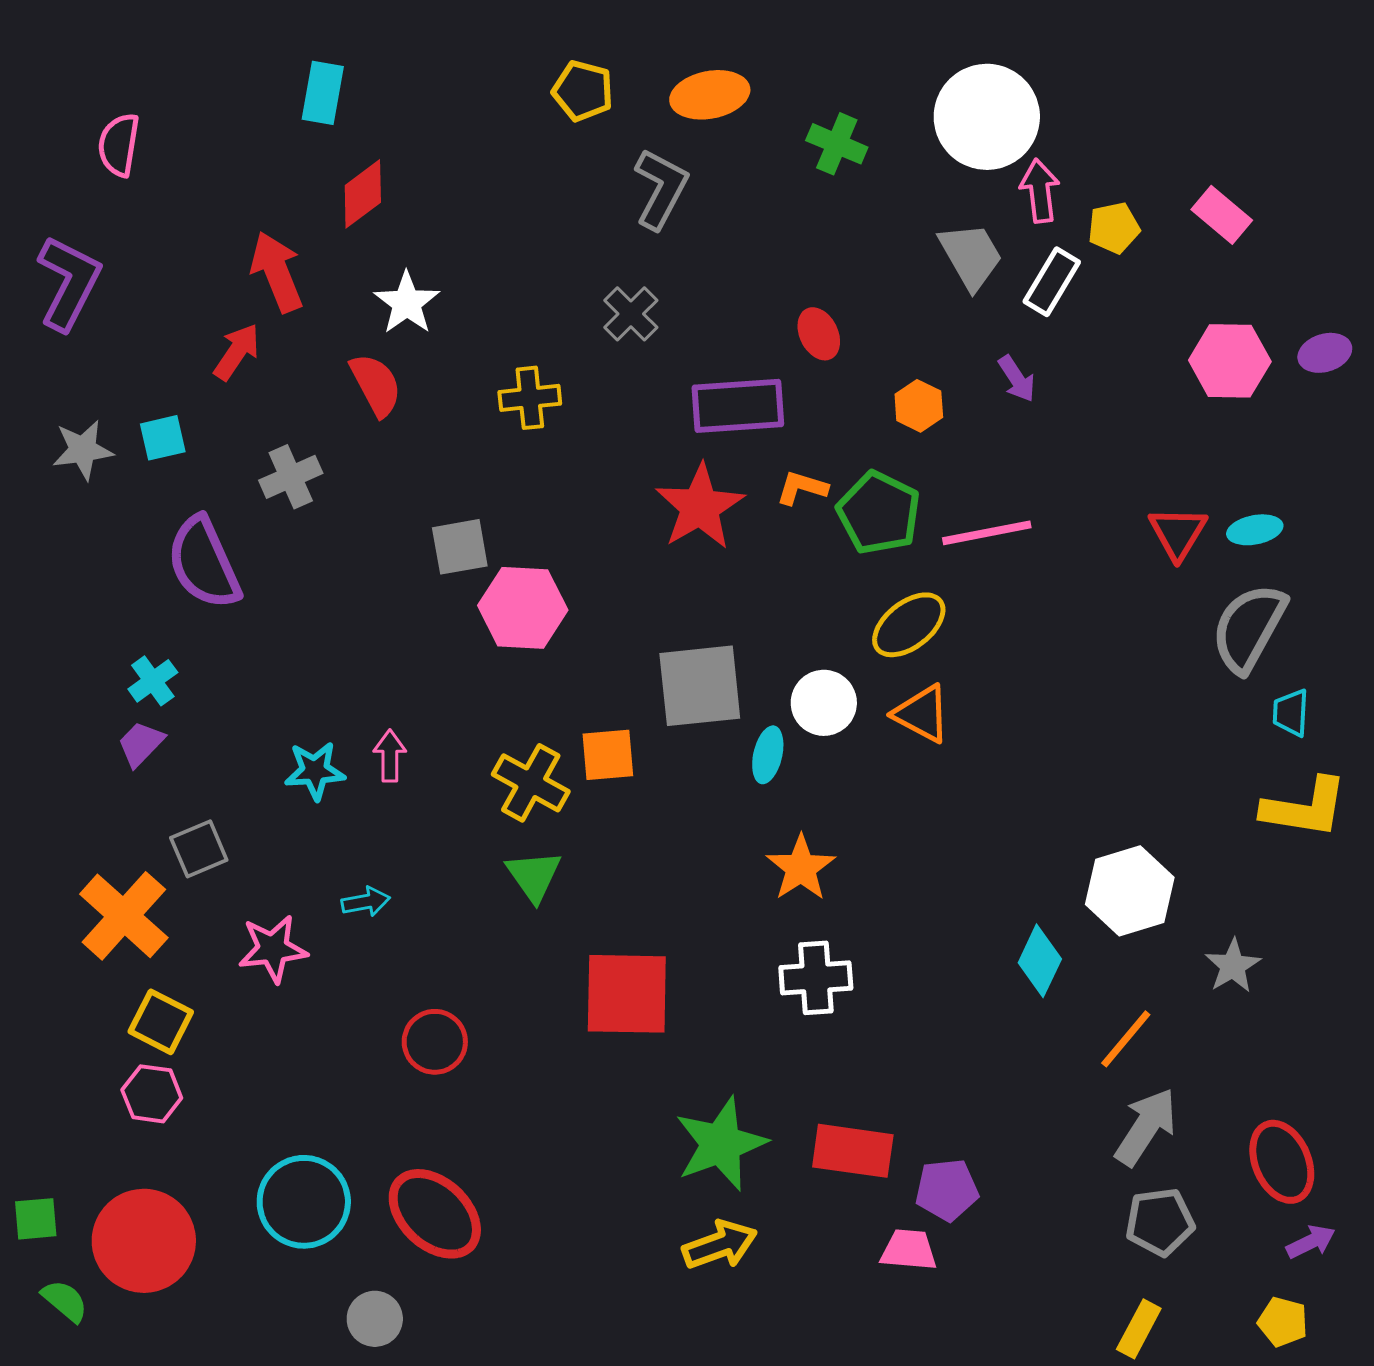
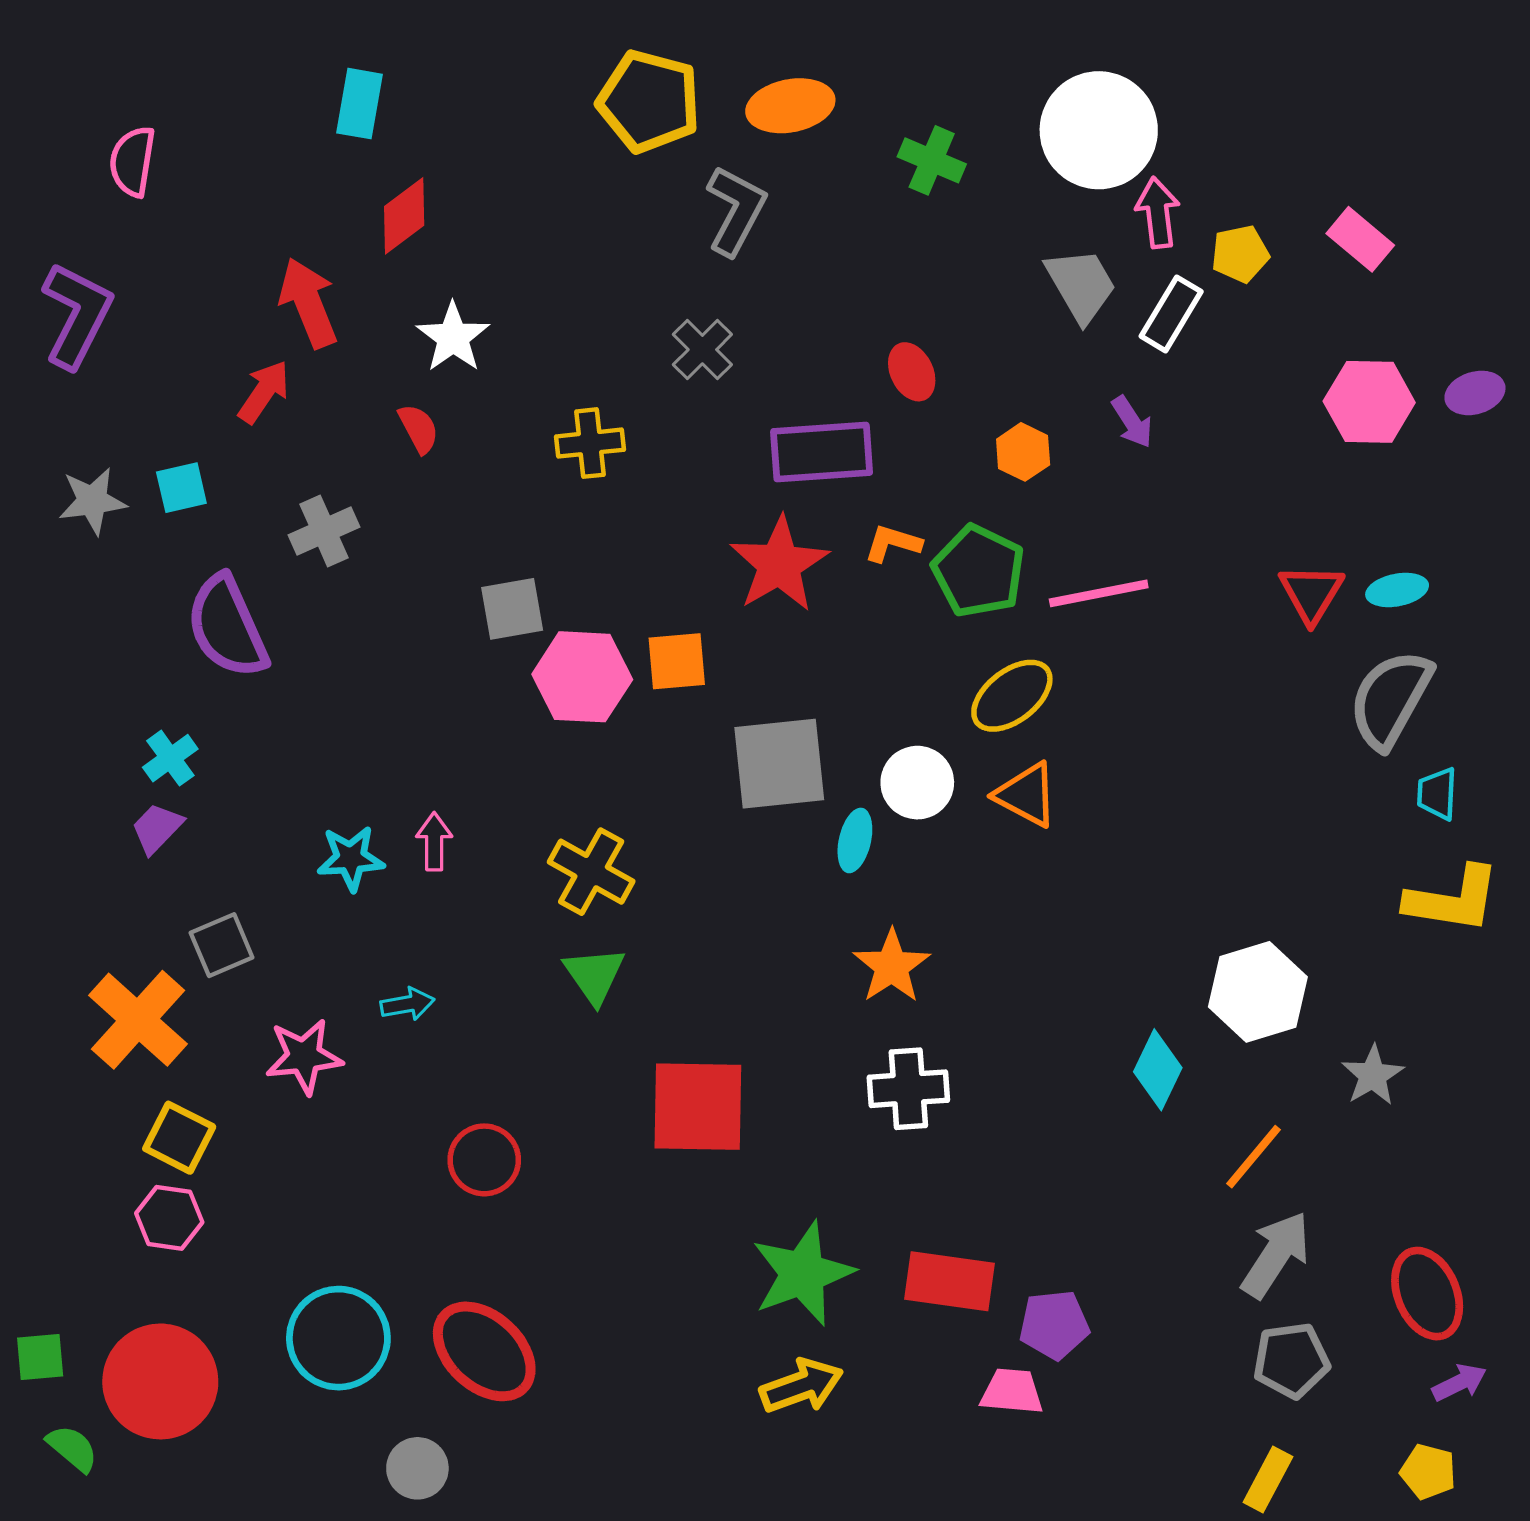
yellow pentagon: (583, 91) -> (649, 101), size x1.5
red semicircle: (376, 385) -> (419, 429), size x0.7
orange square: (608, 755) -> (677, 661), moved

